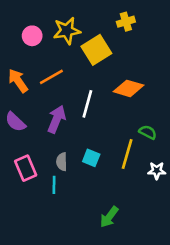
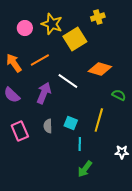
yellow star: (67, 31) -> (52, 24), turned 30
white line: (87, 104) -> (68, 81), turned -70
green semicircle: (148, 132) -> (119, 95), moved
white star: (157, 171) -> (122, 152), moved
cyan line: (54, 185) -> (80, 144), moved

